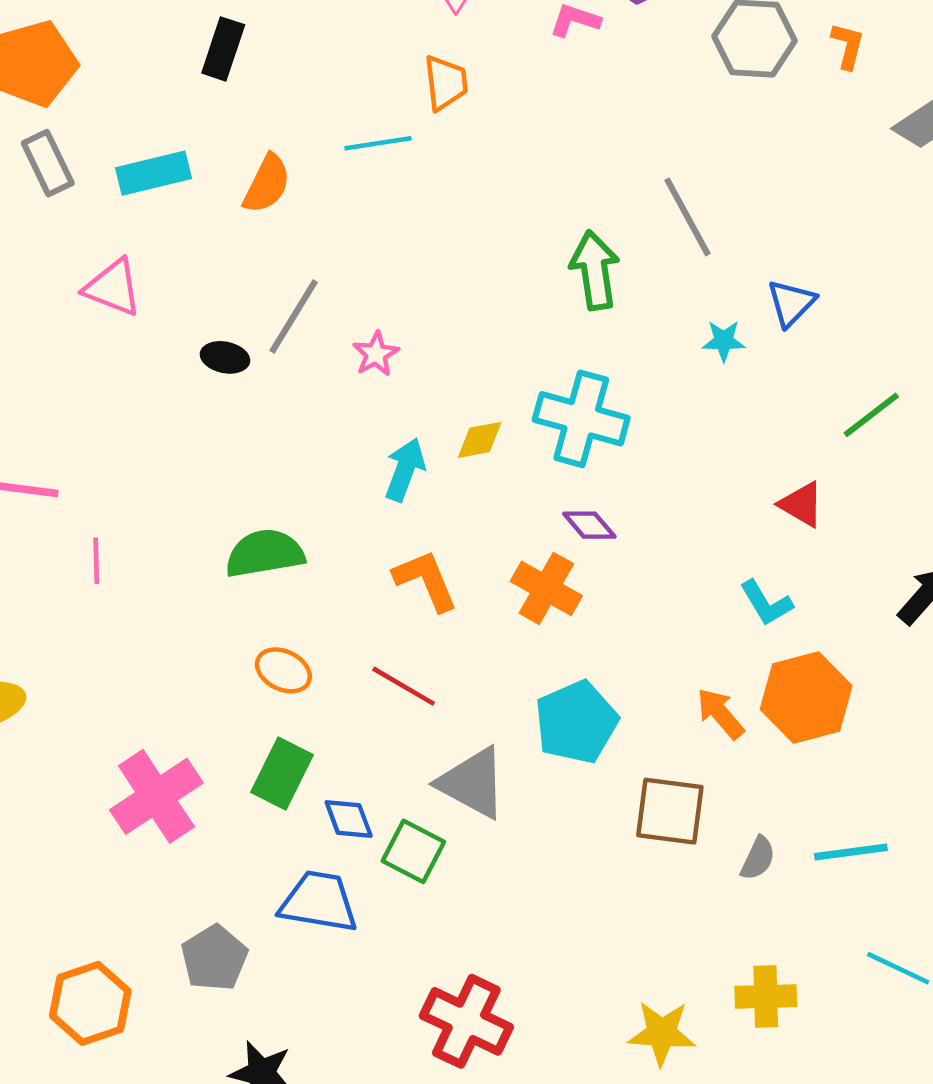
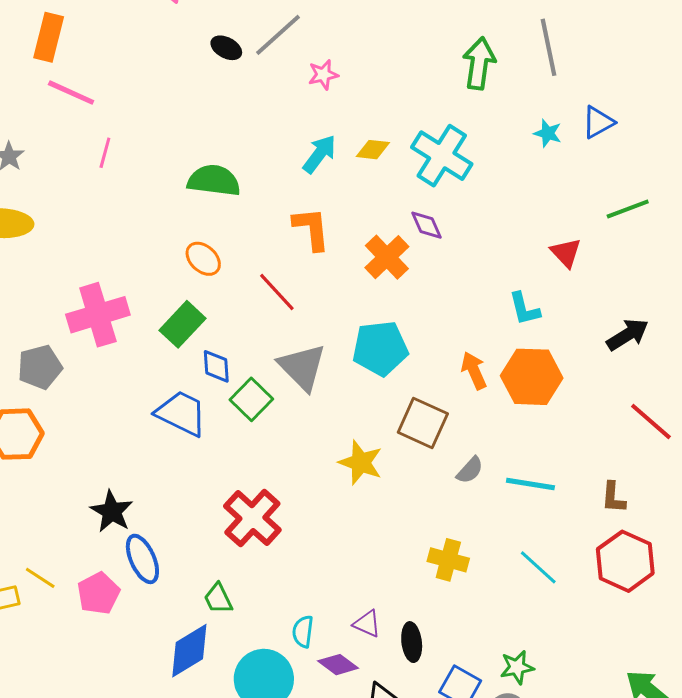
gray pentagon: (214, 958) -> (40, 367), moved
yellow star: (662, 1033) -> (361, 463), moved

